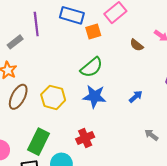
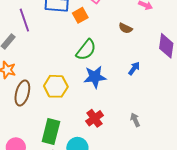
brown semicircle: (137, 45) -> (125, 28), moved
gray arrow: (151, 135) -> (135, 120), moved, turned 40

